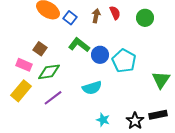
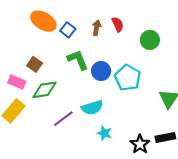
green circle: (145, 18) -> (150, 40), moved
green L-shape: (79, 45) -> (78, 60), turned 30
purple line: (53, 98) -> (63, 119), moved
cyan star: (103, 120) -> (104, 133), moved

